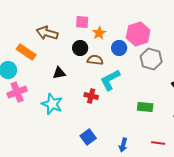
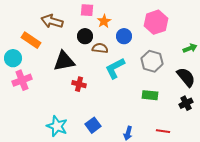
pink hexagon: (138, 34) -> (156, 22), moved
gray hexagon: (151, 59) -> (152, 61), moved
black triangle: (59, 73) -> (64, 61), size x1.6
red cross: (91, 96) -> (79, 84), moved
cyan star: (52, 104) -> (57, 126), moved

